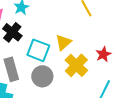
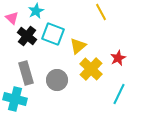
cyan square: (38, 50) -> (53, 34), moved

